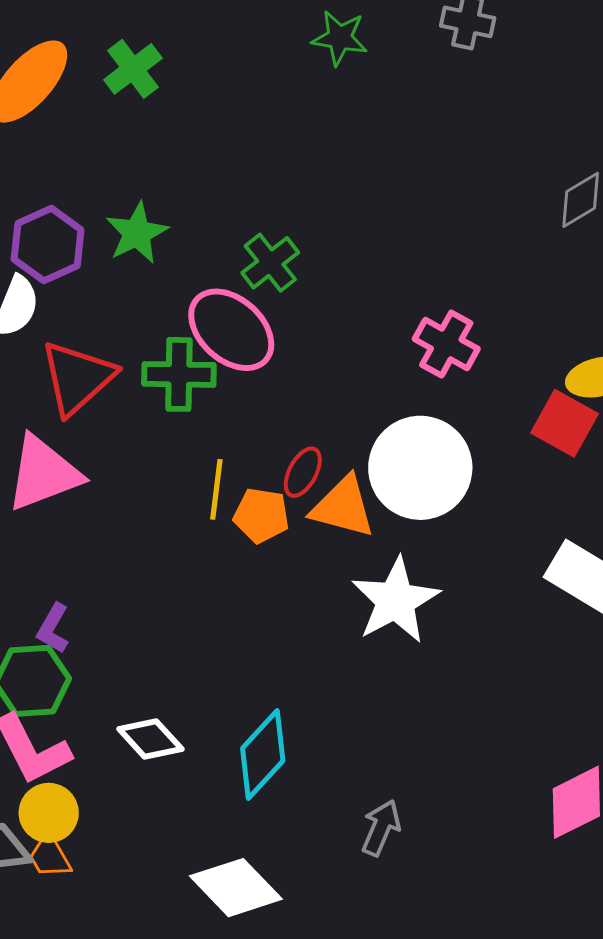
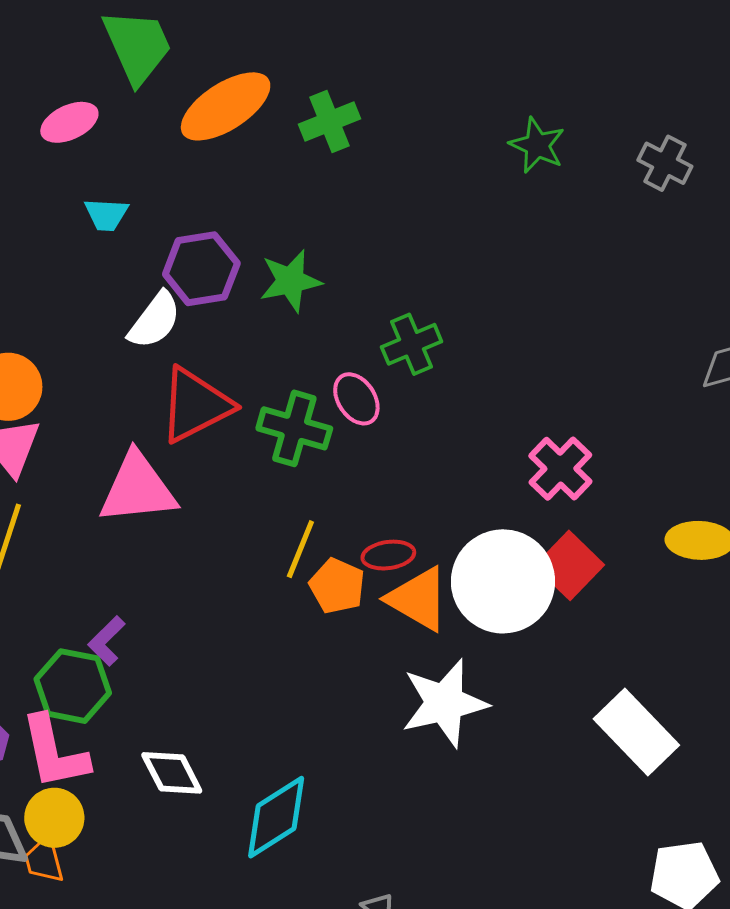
pink ellipse: (231, 330) -> (356, 399), size x0.6
red square: (564, 423) -> (569, 565), moved
red ellipse: (303, 472) -> (388, 555), turned 39

